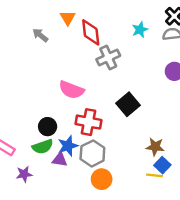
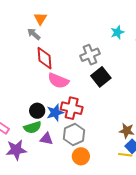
orange triangle: (68, 18) -> (40, 19), moved
red diamond: (91, 32) -> (44, 58), moved
black square: (128, 104) -> (101, 77), moved
blue star: (68, 146) -> (55, 113), moved
purple star: (24, 174) -> (16, 150), size x1.5

